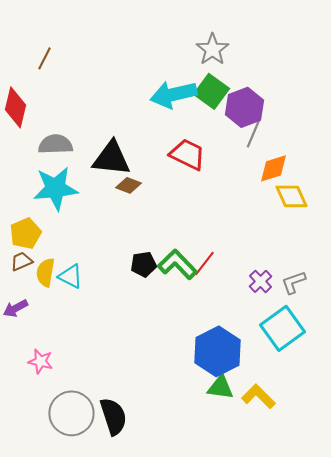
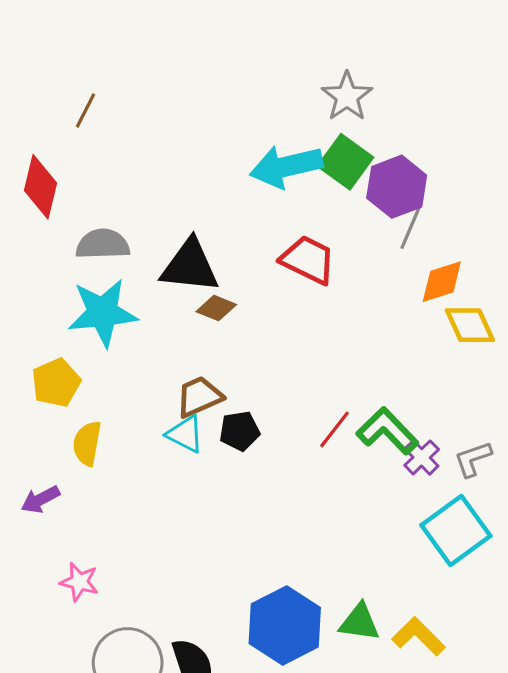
brown trapezoid: (21, 261) -> (199, 397), moved, size x1.4
green L-shape: (177, 264) -> (387, 431), moved
cyan triangle: (70, 276) -> (185, 434), moved
blue hexagon: (217, 351) -> (285, 625), moved

